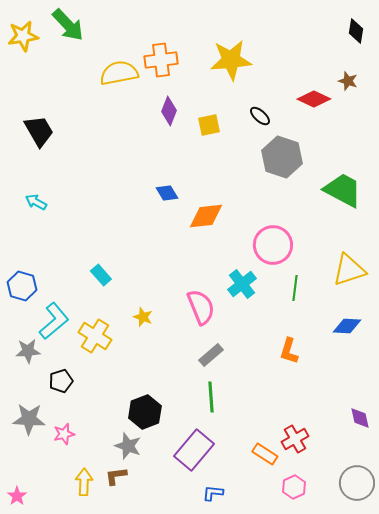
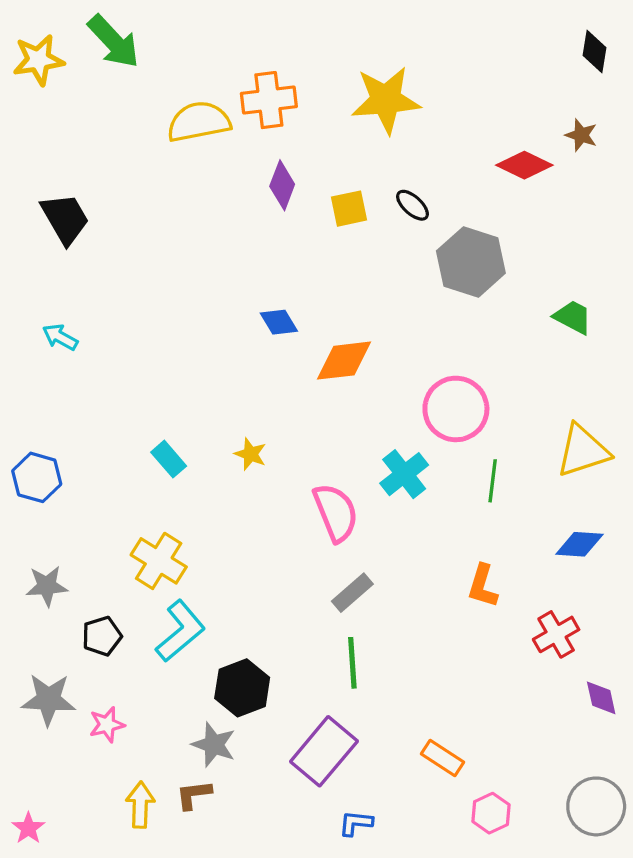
black ellipse: (260, 116) -> (412, 205), moved
green trapezoid: (343, 190) -> (573, 317), size x0.6
yellow star: (143, 317) -> (251, 454), moved
cyan L-shape: (54, 321) -> (180, 631), moved
red cross: (295, 439) -> (556, 634), moved

